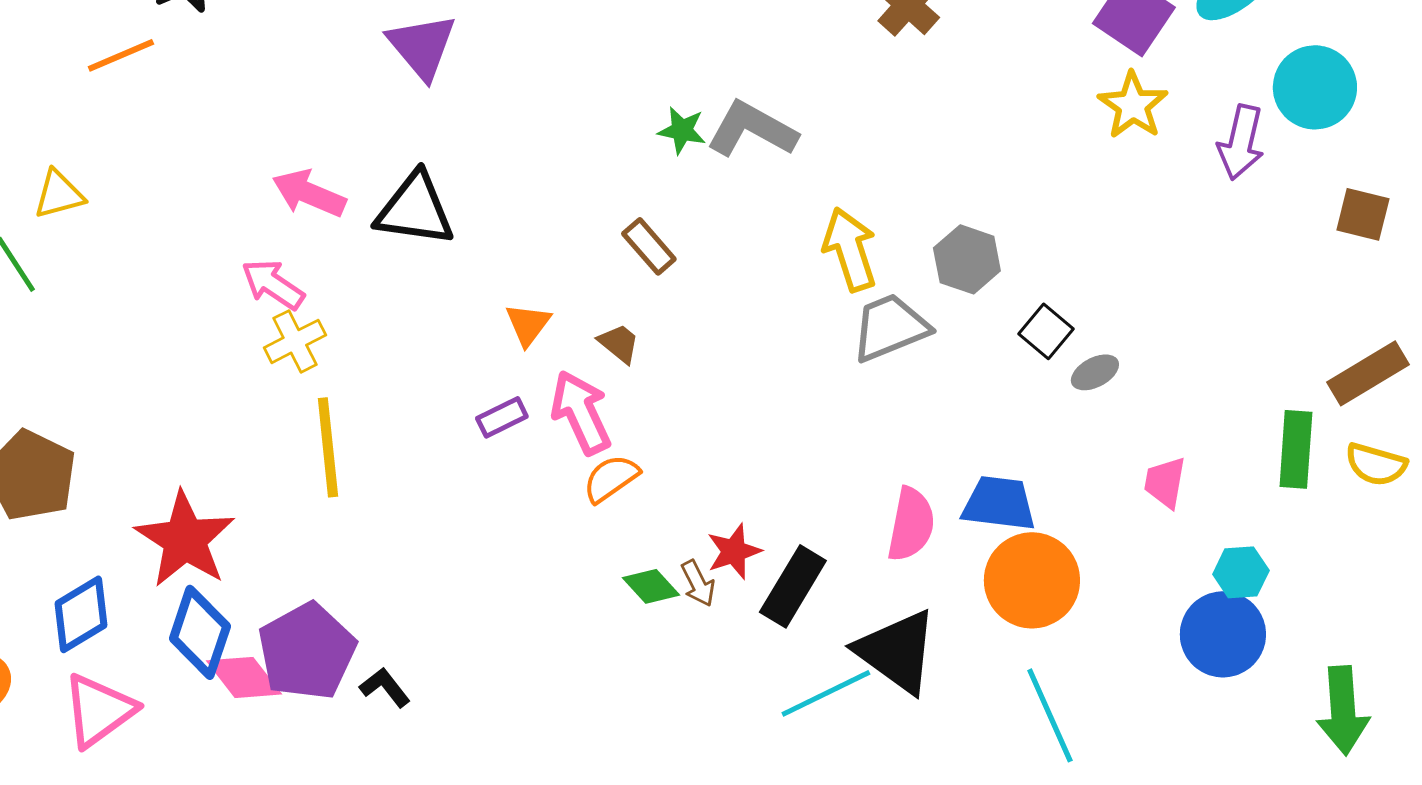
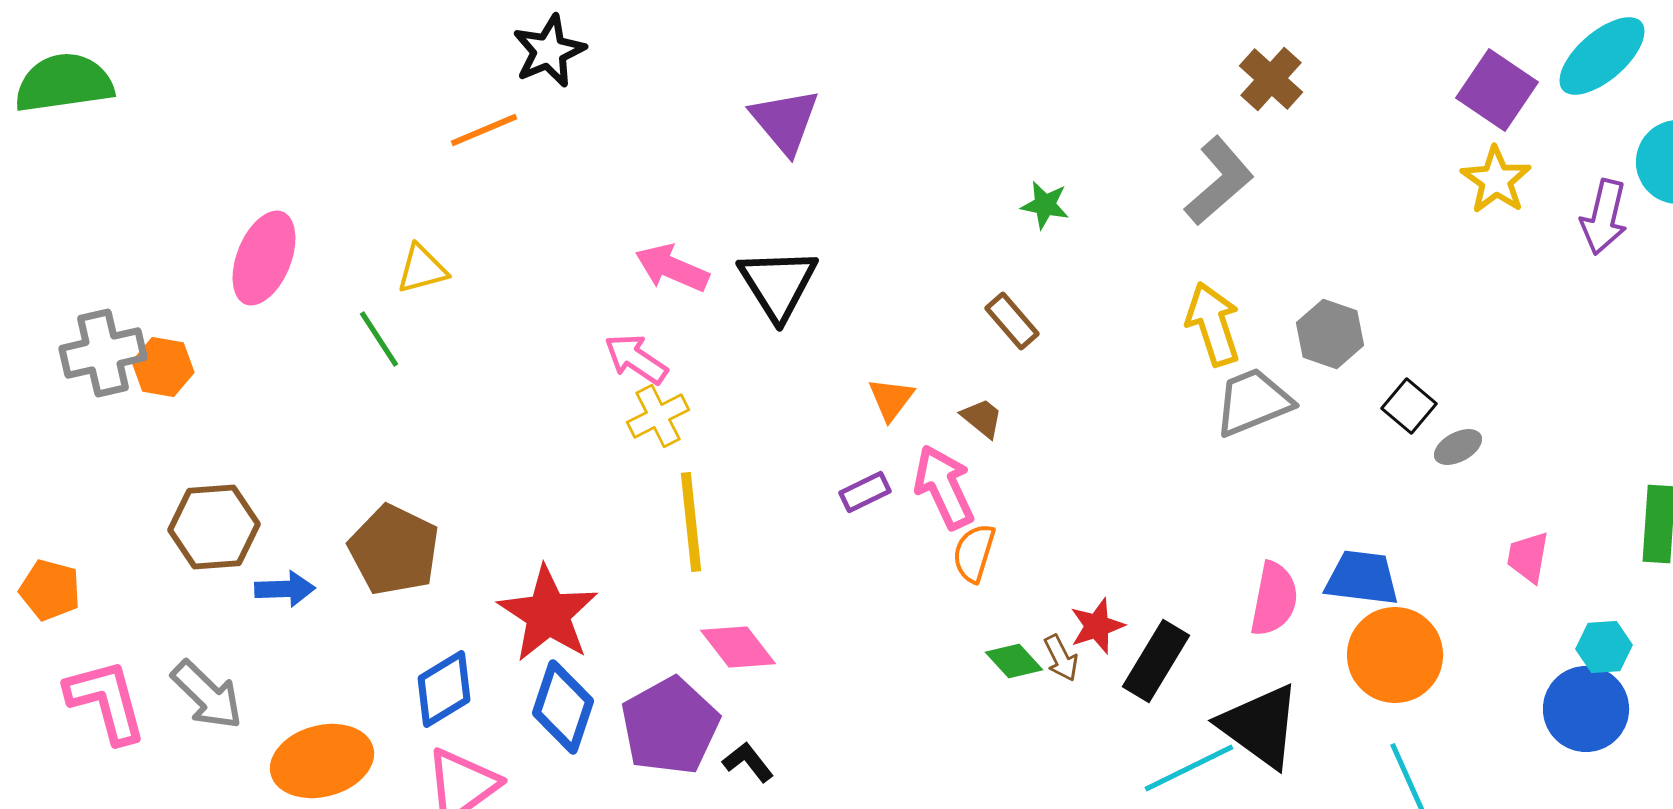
gray L-shape: (752, 129) -> (1219, 181), moved, turned 110
black triangle: (415, 209) -> (778, 284), turned 50
orange semicircle: (611, 478) -> (974, 553), turned -38
pink diamond: (244, 677) -> (738, 647), moved

